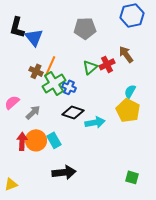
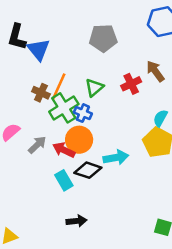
green triangle: (90, 67) -> (94, 88), moved
black diamond: (73, 112) -> (88, 170), moved
orange circle: (36, 140) -> (79, 140), moved
red arrow: (22, 141) -> (64, 150), moved, turned -66
black arrow: (64, 172) -> (77, 221), size x0.7

